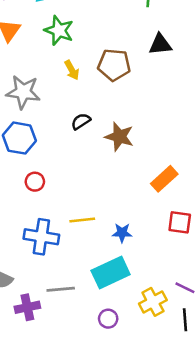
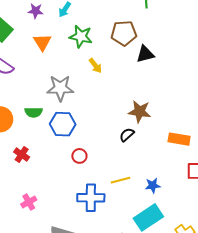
black triangle: (160, 44) -> (145, 54), moved
brown pentagon: (114, 65) -> (124, 33), moved
black semicircle: (81, 121) -> (127, 135), moved
orange rectangle: (164, 179) -> (179, 139), turned 60

